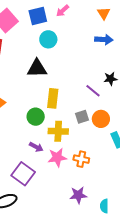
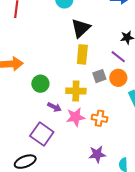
black triangle: (37, 68) -> (81, 28), moved, turned -40
purple line: (93, 91) -> (118, 57), moved
yellow rectangle: (53, 98) -> (82, 54), moved
green circle: (36, 117) -> (40, 84), moved

